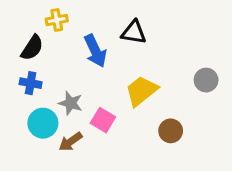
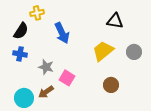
black triangle: (134, 32) -> (115, 21), moved
yellow trapezoid: (141, 91) -> (103, 51), moved
cyan circle: (43, 123) -> (24, 98), moved

